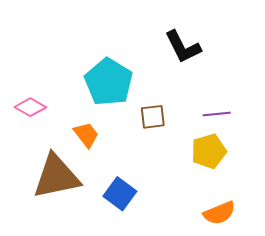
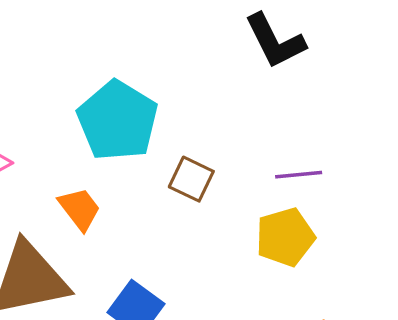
black L-shape: (183, 47) -> (275, 41), moved
brown square: (153, 117) -> (191, 179), turned 32

